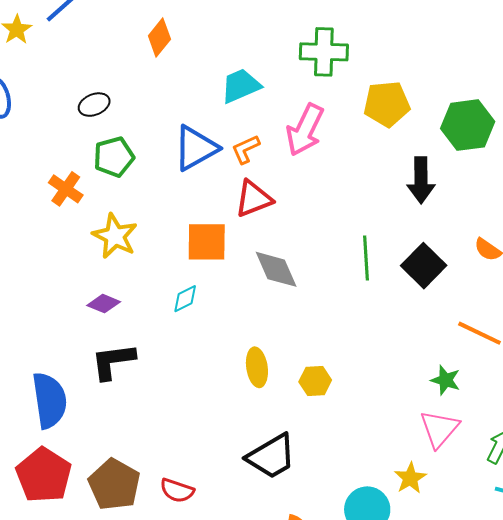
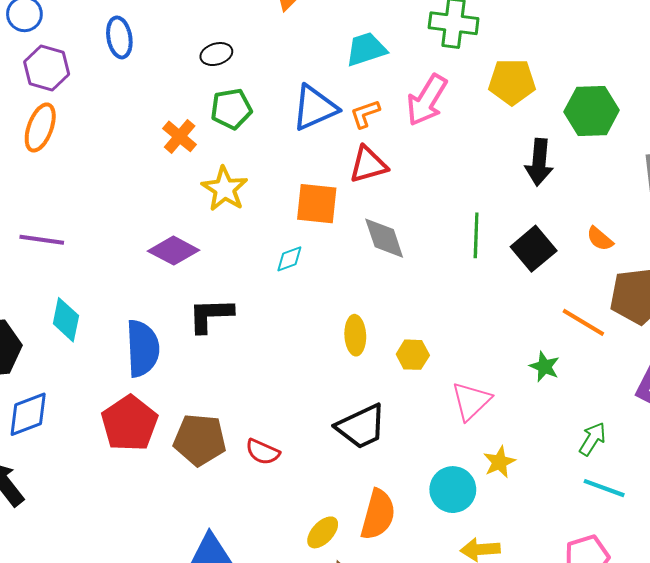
purple diamond: (104, 304) -> (174, 251), moved, size x1.5
pink triangle: (439, 429) -> (471, 401), moved
brown pentagon: (114, 485) -> (200, 440), turned -30

